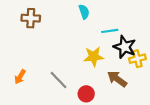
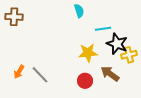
brown cross: (31, 18) -> (14, 17), moved
gray line: (58, 80) -> (40, 75), moved
red circle: (86, 94) -> (85, 81), moved

